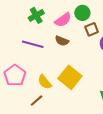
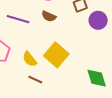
brown line: (37, 101) -> (35, 80), moved, turned 64

